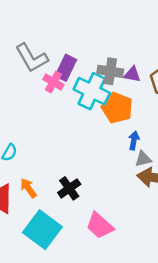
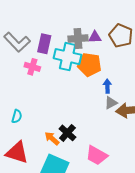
pink cross: (53, 82) -> (32, 67), moved
gray triangle: (143, 159) -> (111, 103), moved
orange arrow: (28, 188) -> (52, 138), moved

